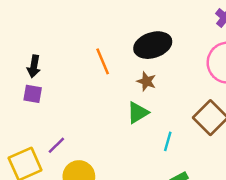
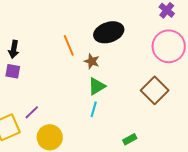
brown star: (146, 81) -> (92, 61), moved
cyan line: (168, 141) -> (94, 109), moved

